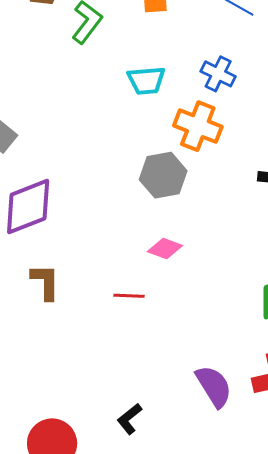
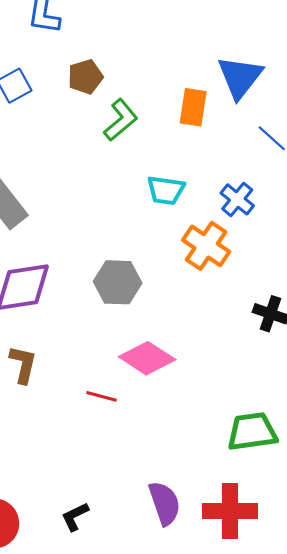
gray hexagon: (163, 175) -> (118, 282), moved
pink diamond: (165, 249) -> (147, 358), size x1.6

